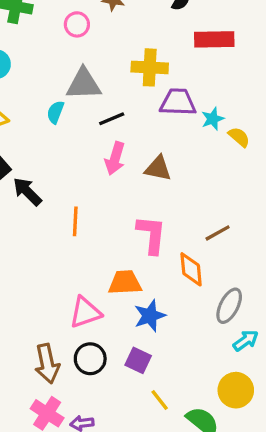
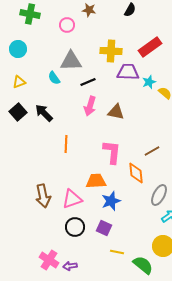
red rectangle: (214, 39) -> (150, 47), moved, turned -35
cyan semicircle: (55, 112) -> (54, 78), turned -56
black arrow: (27, 192) -> (44, 113), moved
brown arrow: (47, 364) -> (43, 196), moved
yellow line: (160, 400) -> (117, 252), turned -40

